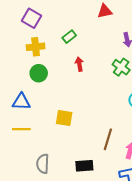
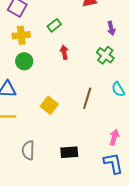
yellow square: (64, 118) -> (49, 105), turned 30
brown line: (108, 139) -> (87, 98), moved

